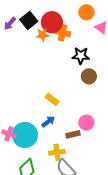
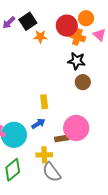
red circle: (52, 22) -> (67, 26), moved
orange cross: (62, 33) -> (77, 37), moved
yellow rectangle: (52, 99) -> (44, 102), turned 40
pink circle: (86, 123) -> (76, 128), size x1.6

